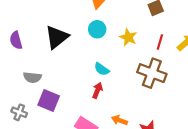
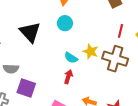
black triangle: (57, 37) -> (30, 32), turned -30
yellow star: (128, 37) -> (91, 51), moved

